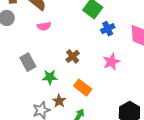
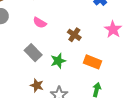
pink semicircle: (44, 26) -> (40, 23), moved, turned 56
brown star: (59, 101) -> (37, 85), moved

